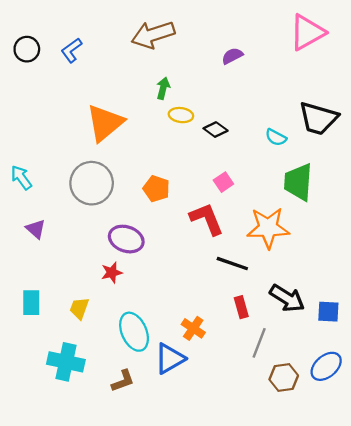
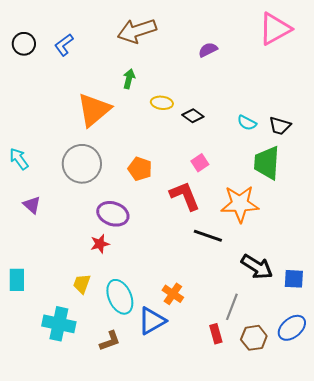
green arrow: (163, 88) -> (129, 79), moved
black trapezoid: (318, 118) -> (280, 126), moved, size x0.6
cyan rectangle: (31, 303) -> (17, 280), moved
red rectangle: (241, 307) -> (216, 334), moved
yellow trapezoid: (79, 308) -> (82, 284), moved

